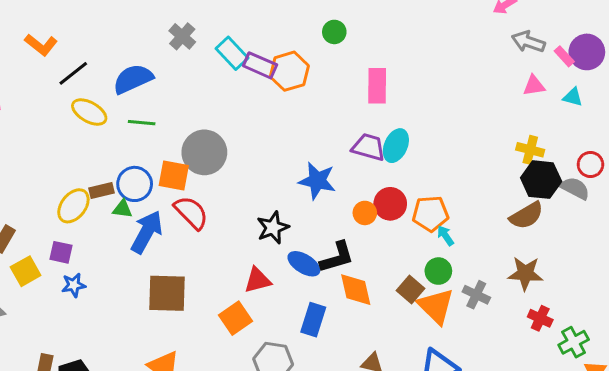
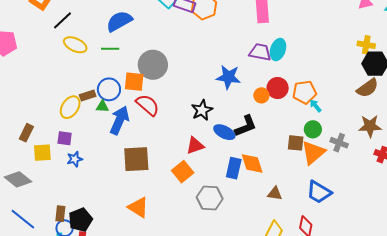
blue semicircle: (133, 79) -> (119, 21), moved
yellow square: (26, 271) -> (42, 153), turned 30
brown square: (411, 289) -> (296, 143), turned -30
orange diamond: (356, 290) -> (252, 163), moved
orange triangle: (436, 306) -> (313, 153), turned 40

